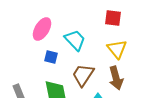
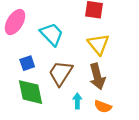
blue square: (51, 57) -> (27, 63), moved, turned -32

